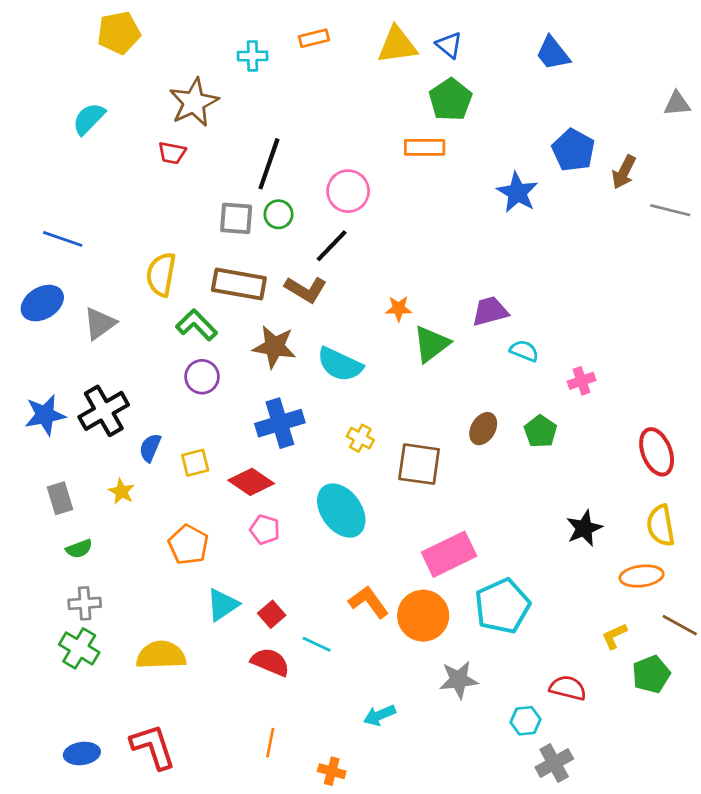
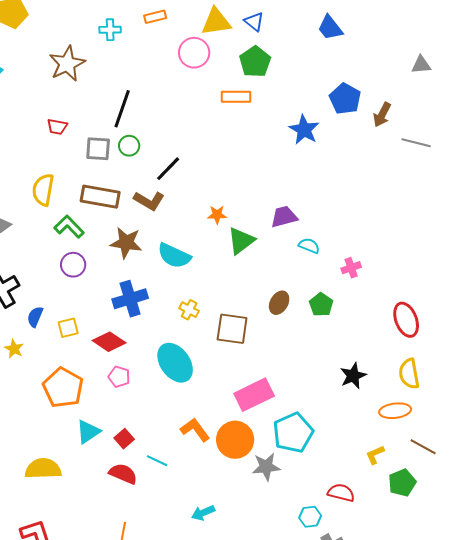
red trapezoid: (172, 153) -> (57, 127), moved
pink circle: (348, 191) -> (194, 53), moved
orange pentagon: (188, 545) -> (63, 388), size x1.4
gray star: (459, 680) -> (266, 467), moved

